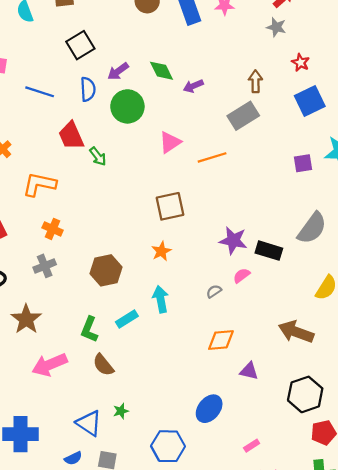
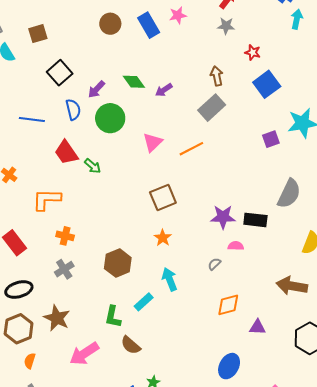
pink semicircle: (242, 276) -> (236, 246), turned 49

